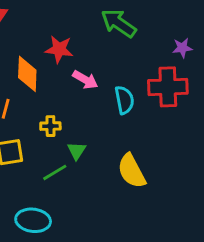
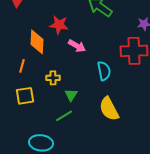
cyan semicircle: (124, 100) -> (104, 71), moved
green line: (55, 172) -> (64, 116), moved

